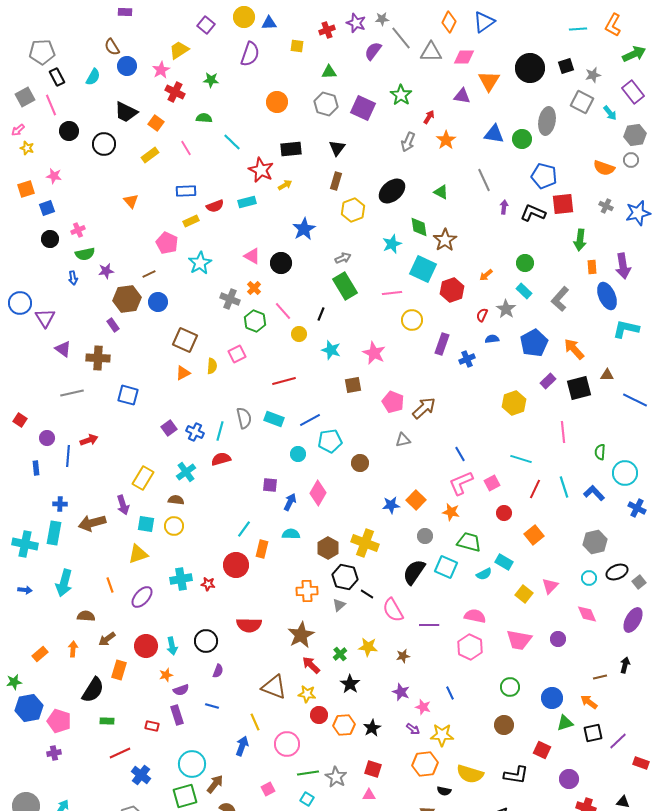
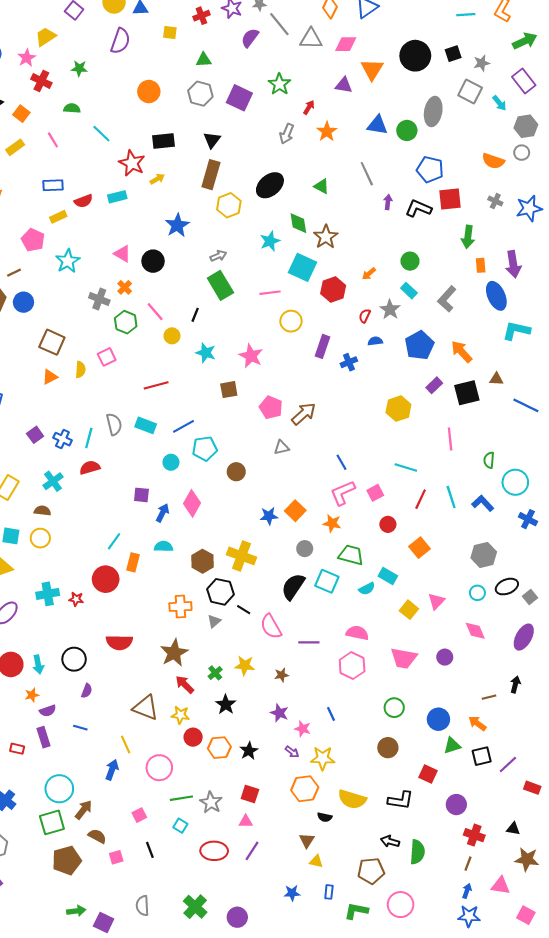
brown rectangle: (336, 181) -> (211, 175), size x1.5

